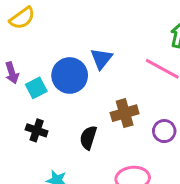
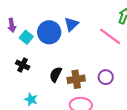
cyan square: (36, 88) -> (26, 37), turned -32
brown cross: (125, 113) -> (76, 79), moved

